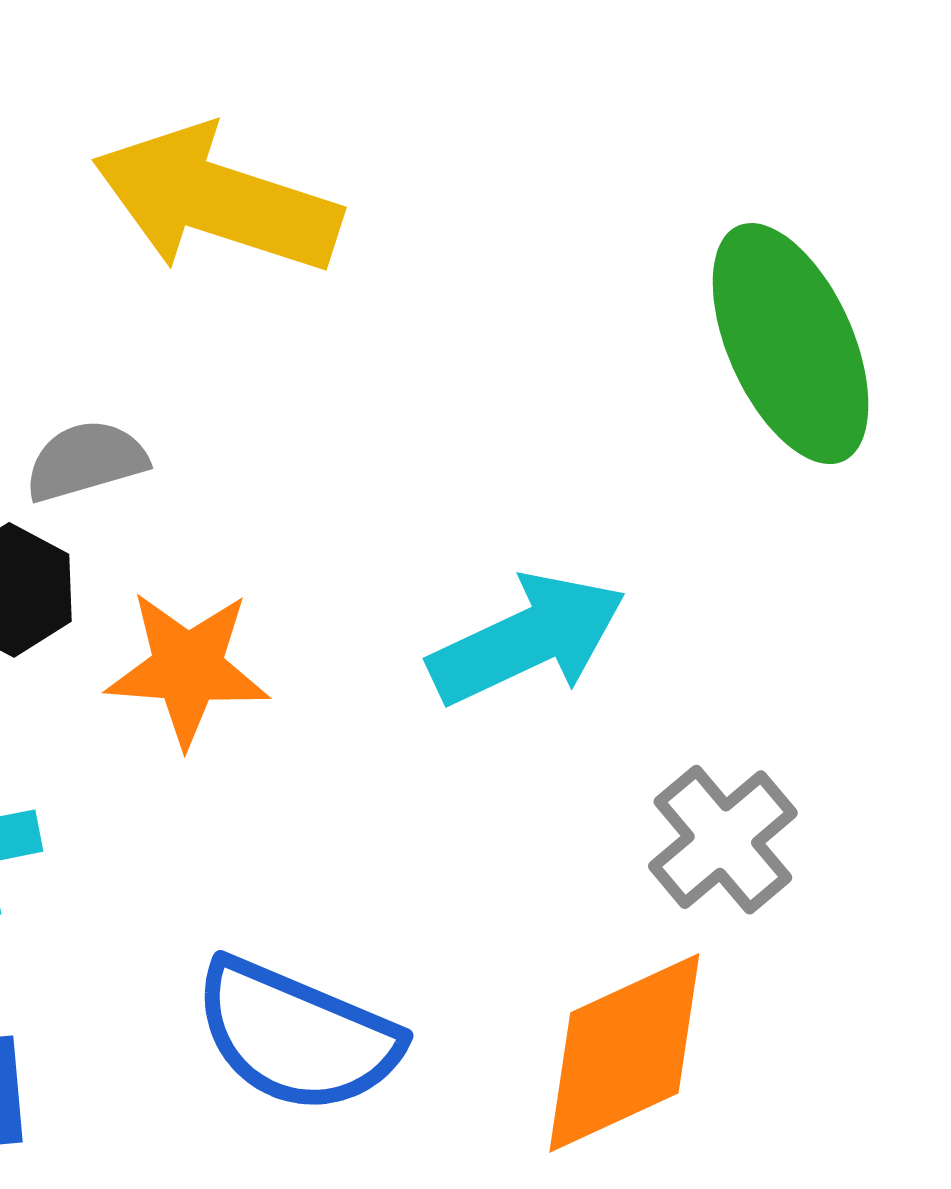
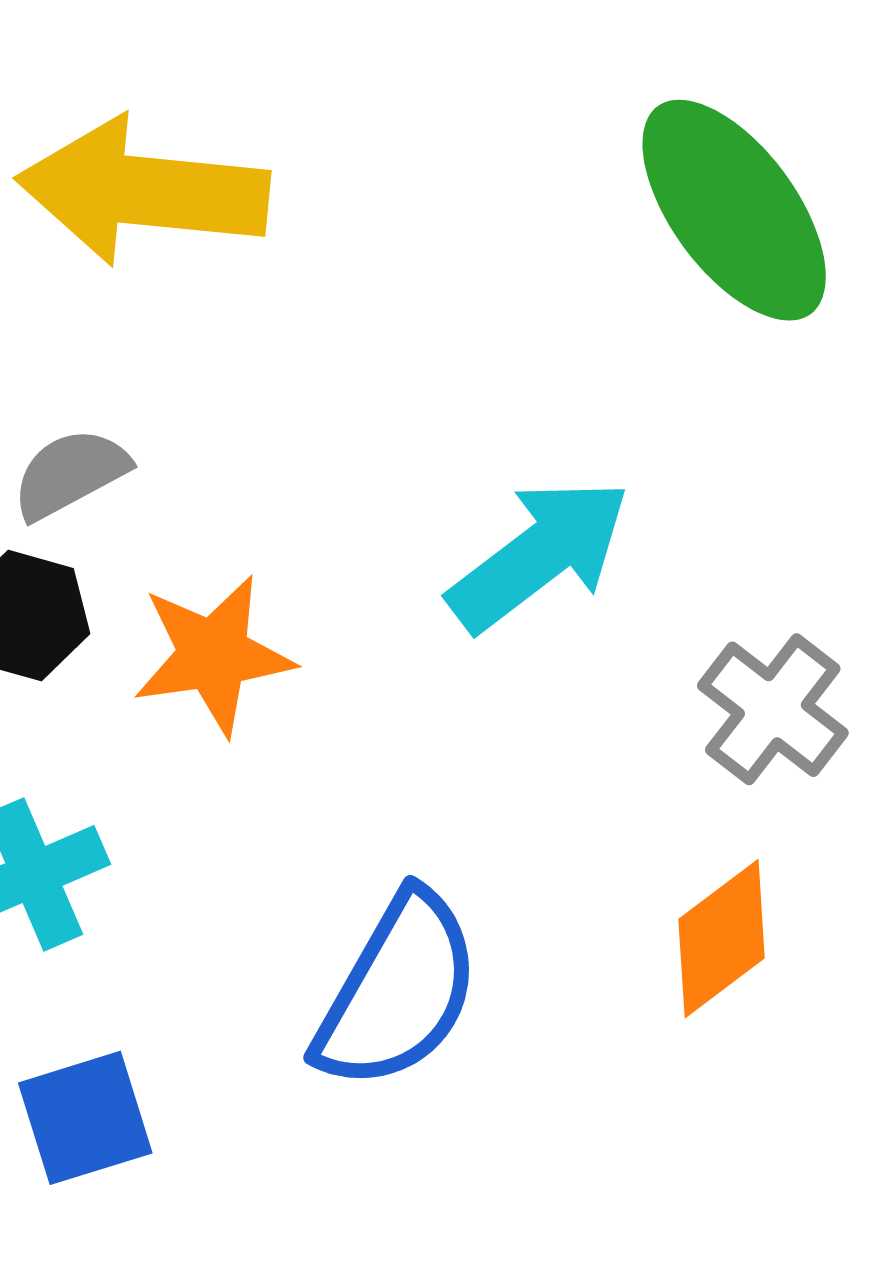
blue semicircle: (297, 1036) -> (398, 991), turned -71
orange diamond: (624, 1053) -> (722, 939), size x0.7

